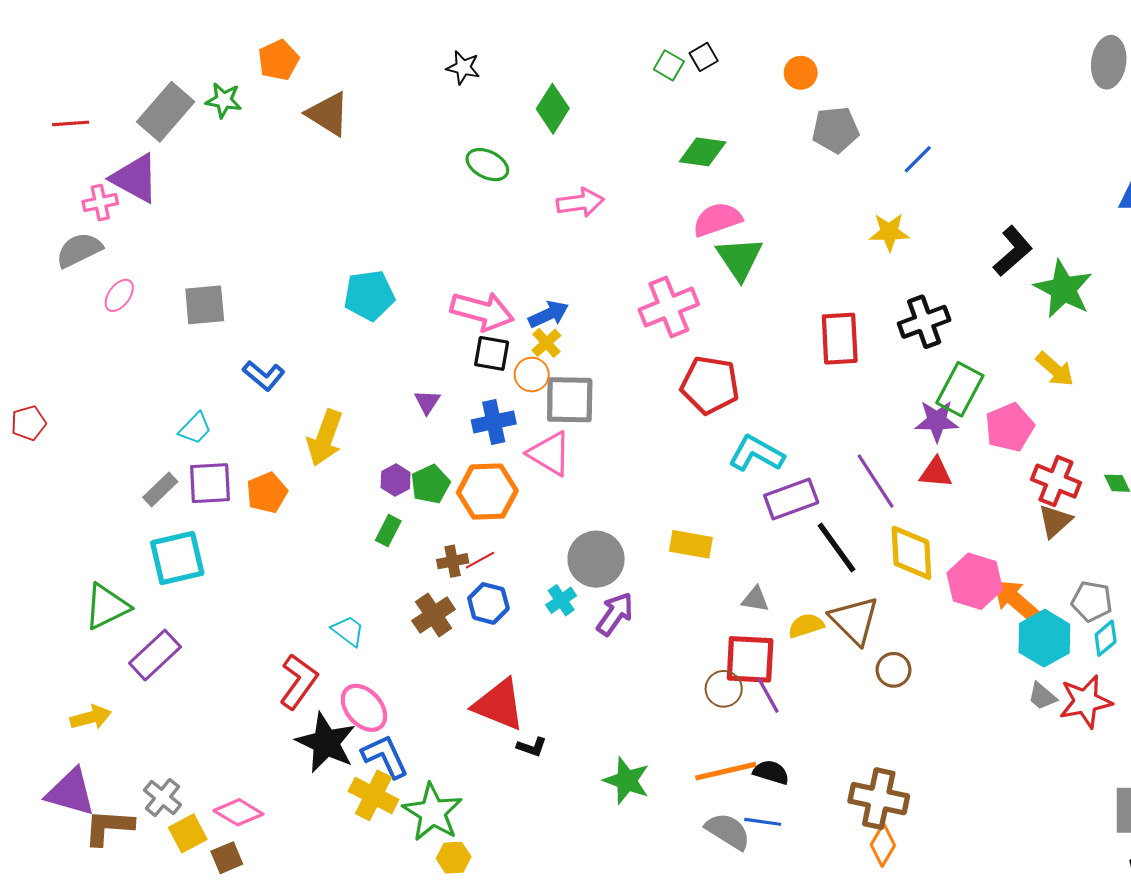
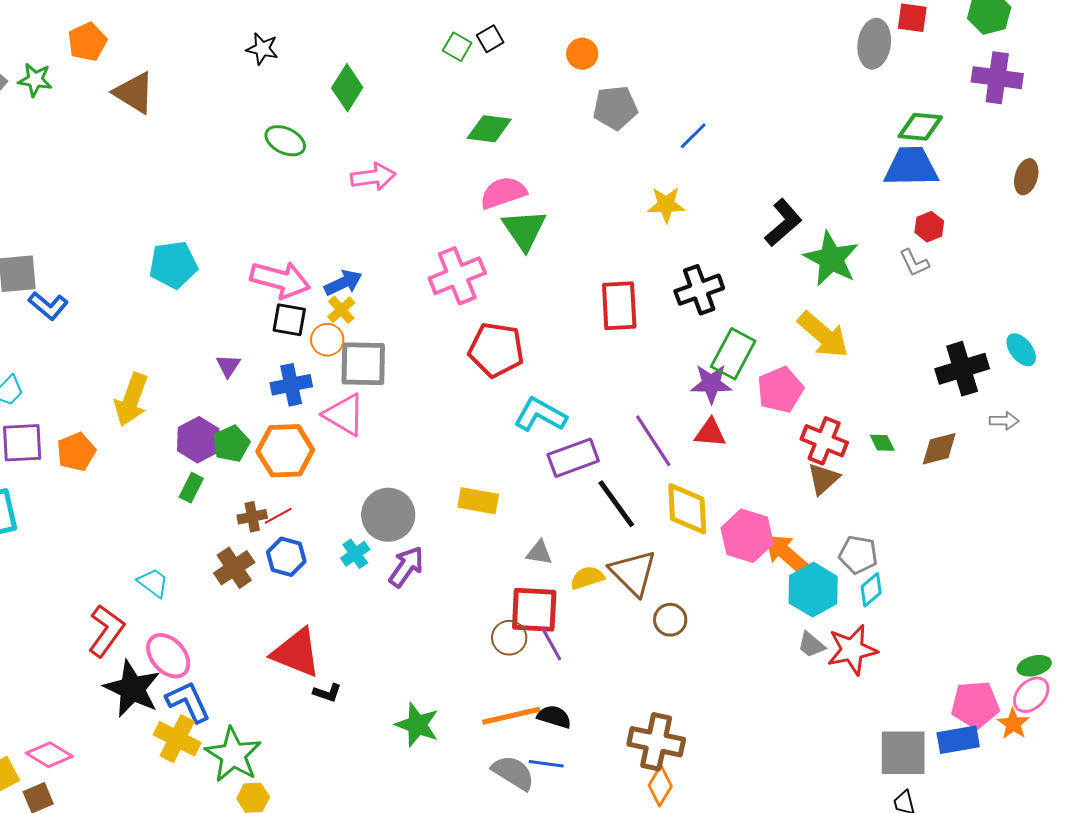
yellow arrow: (1055, 369) -> (823, 335), size x1.4
blue L-shape: (264, 376) -> (48, 306), moved
purple hexagon: (396, 480) -> (198, 440), size x1.5

